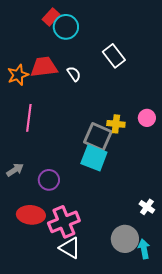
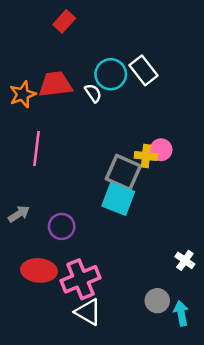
cyan circle: (66, 27) -> (111, 74), moved
pink circle: (147, 118) -> (161, 150), moved
gray circle: (125, 239) -> (157, 301), size x0.7

